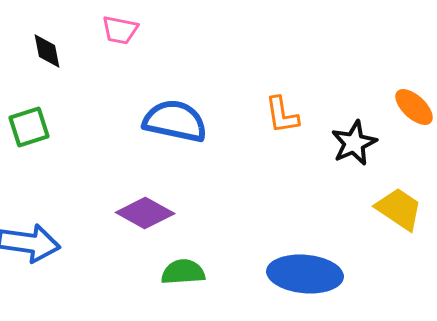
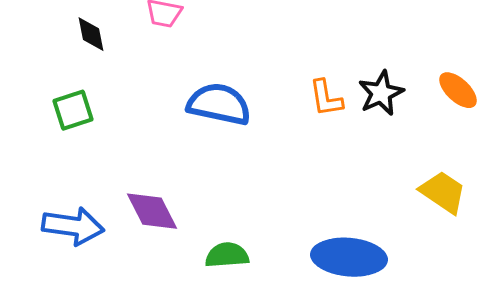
black star: (354, 143) -> (381, 93), moved
purple diamond: (145, 213) -> (152, 211), moved, turned 34

